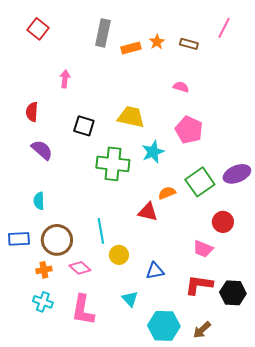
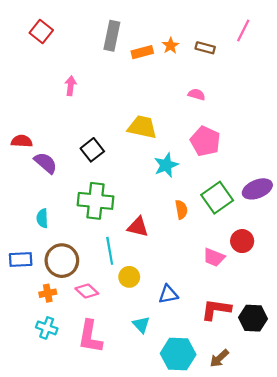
red semicircle: (32, 112) -> (22, 141), moved, turned 90
black square: (84, 126) -> (92, 150), moved, turned 35
green cross: (113, 164) -> (96, 201), moved
orange semicircle: (167, 193) -> (181, 210), turned 102
red triangle: (148, 212) -> (138, 227), moved
pink trapezoid: (203, 249) -> (214, 257), moved

